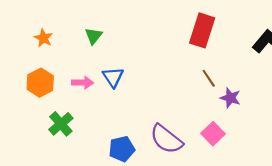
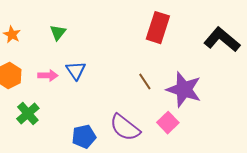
brown line: (209, 78) -> (145, 82), moved
purple star: (230, 98) -> (184, 90), size x1.8

